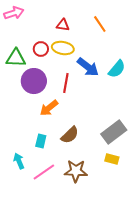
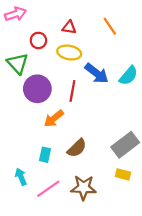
red circle: (41, 49) -> (38, 40), moved
green triangle: (16, 58) -> (18, 64), turned 45

